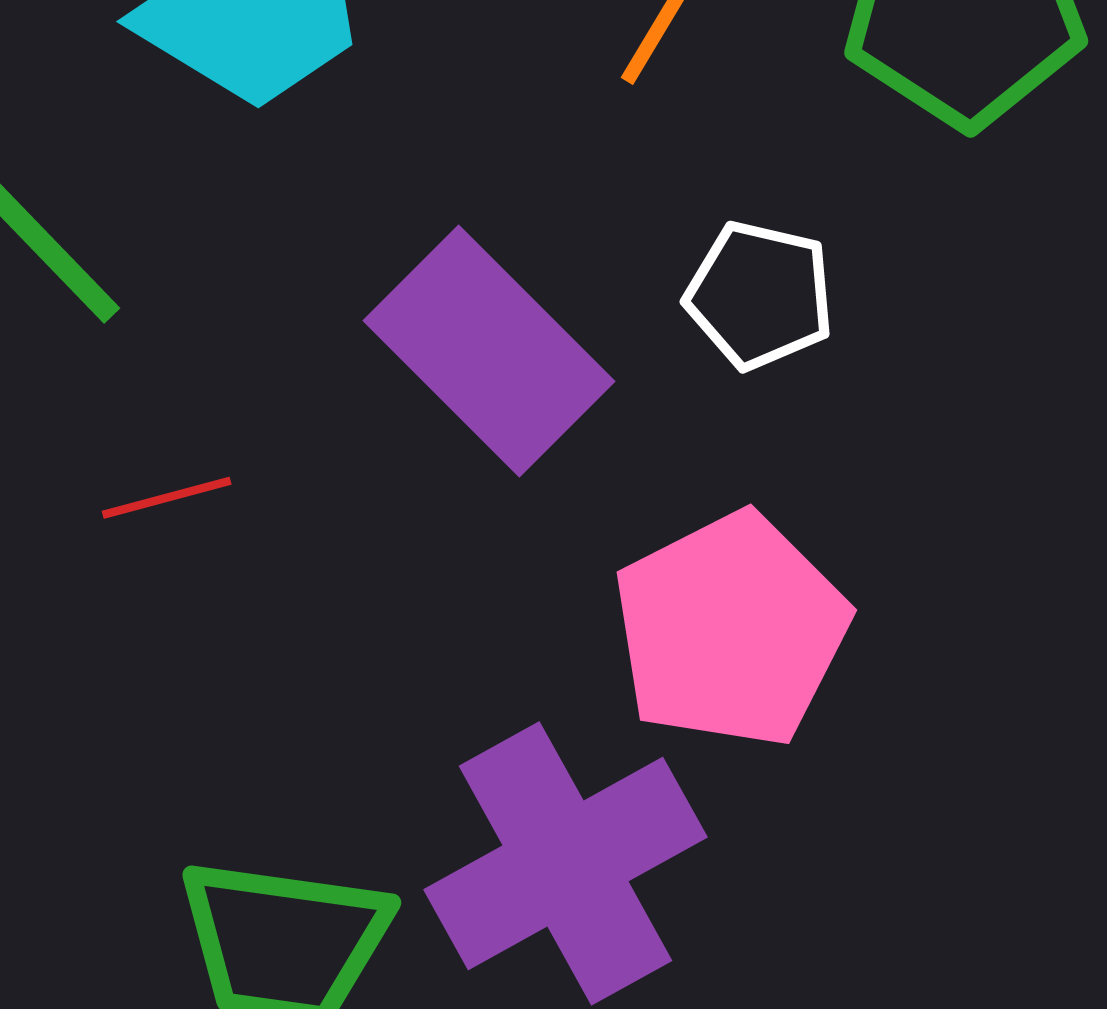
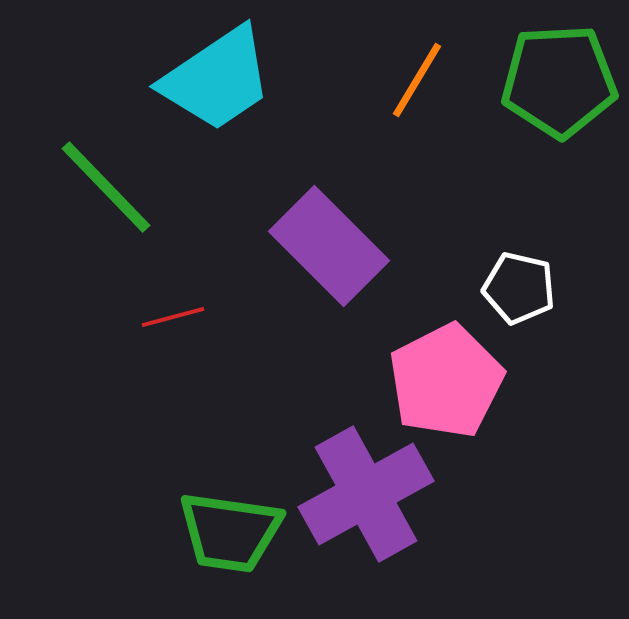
white pentagon: (760, 295) -> (519, 288), moved

